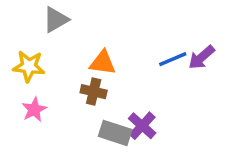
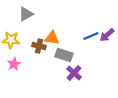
brown cross: (94, 92) -> (39, 46), moved
gray rectangle: (115, 133) -> (64, 55), moved

